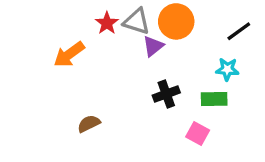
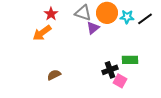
red star: (107, 23) -> (51, 14), moved
cyan star: (227, 69) -> (127, 17), moved
black cross: (166, 94) -> (110, 70), moved

